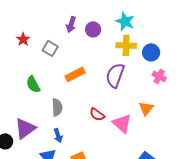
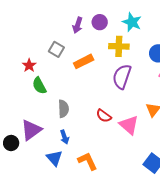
purple circle: (93, 29) -> (100, 22), moved
red star: (23, 39) -> (29, 65), moved
yellow cross: (126, 45) -> (119, 46), moved
orange rectangle: (75, 74) -> (84, 61), moved

